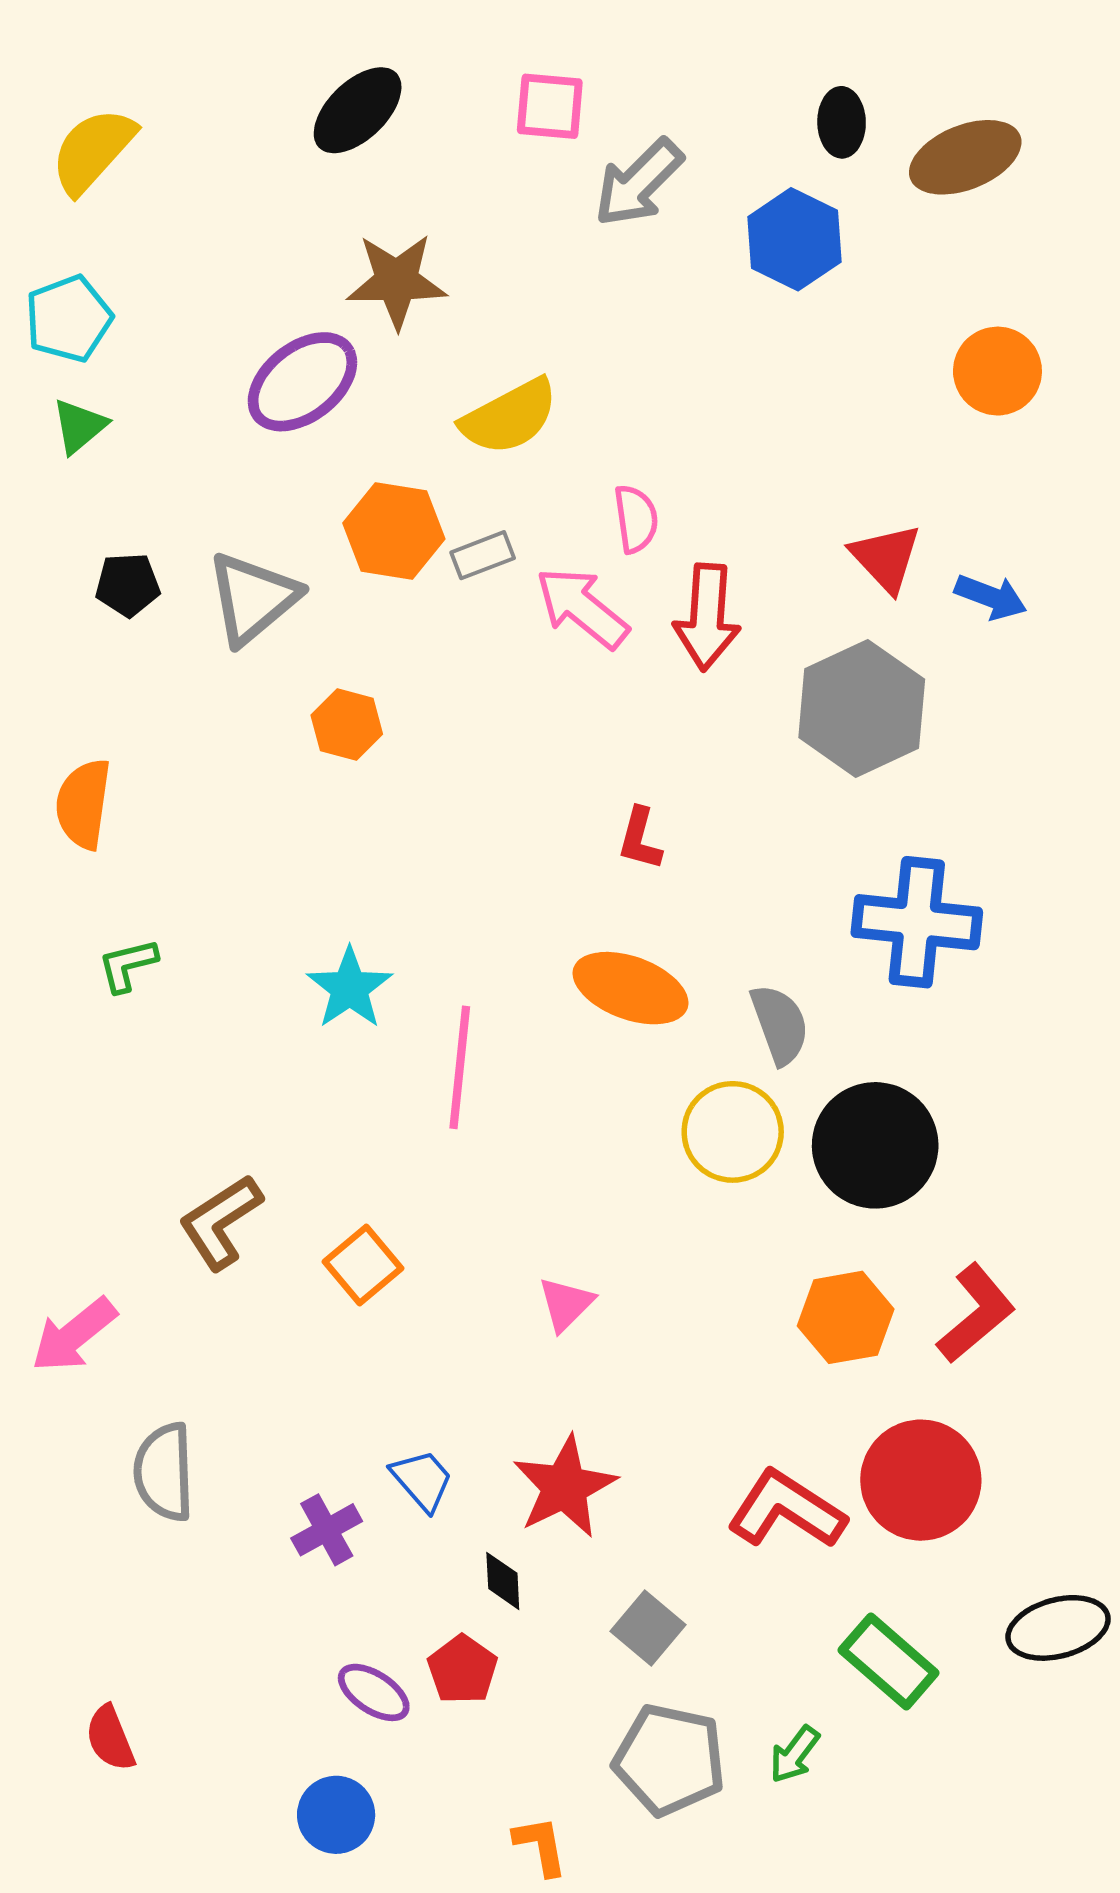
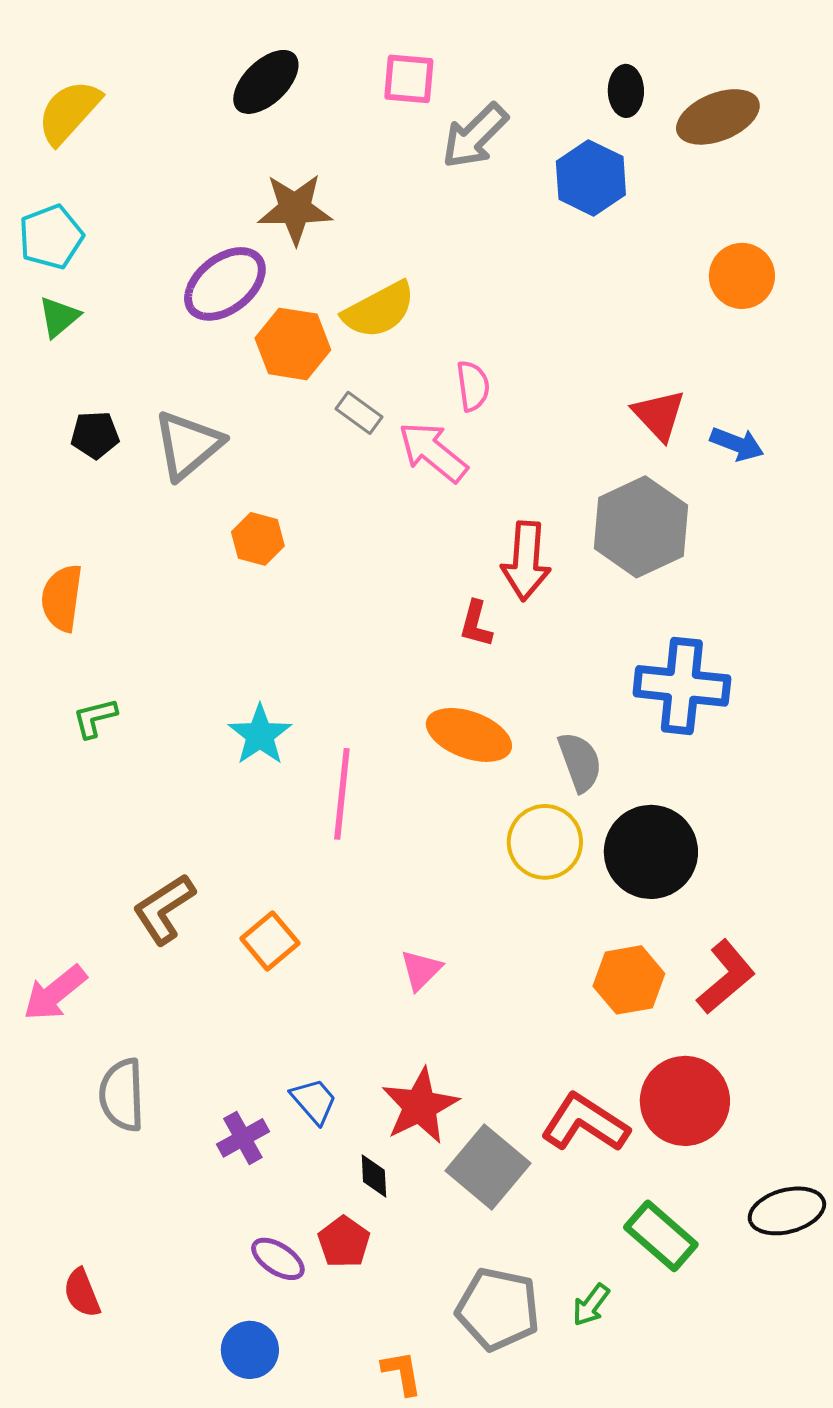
orange hexagon: (394, 531) -> (293, 344), moved
gray rectangle: (483, 555) -> (359, 413), turned 57
red arrow: (707, 617) -> (526, 561), moved
gray square: (648, 1628) -> (488, 1167), moved, size x1.5

